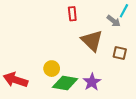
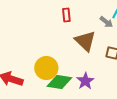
yellow circle: (52, 69) -> (46, 68), size x1.5

